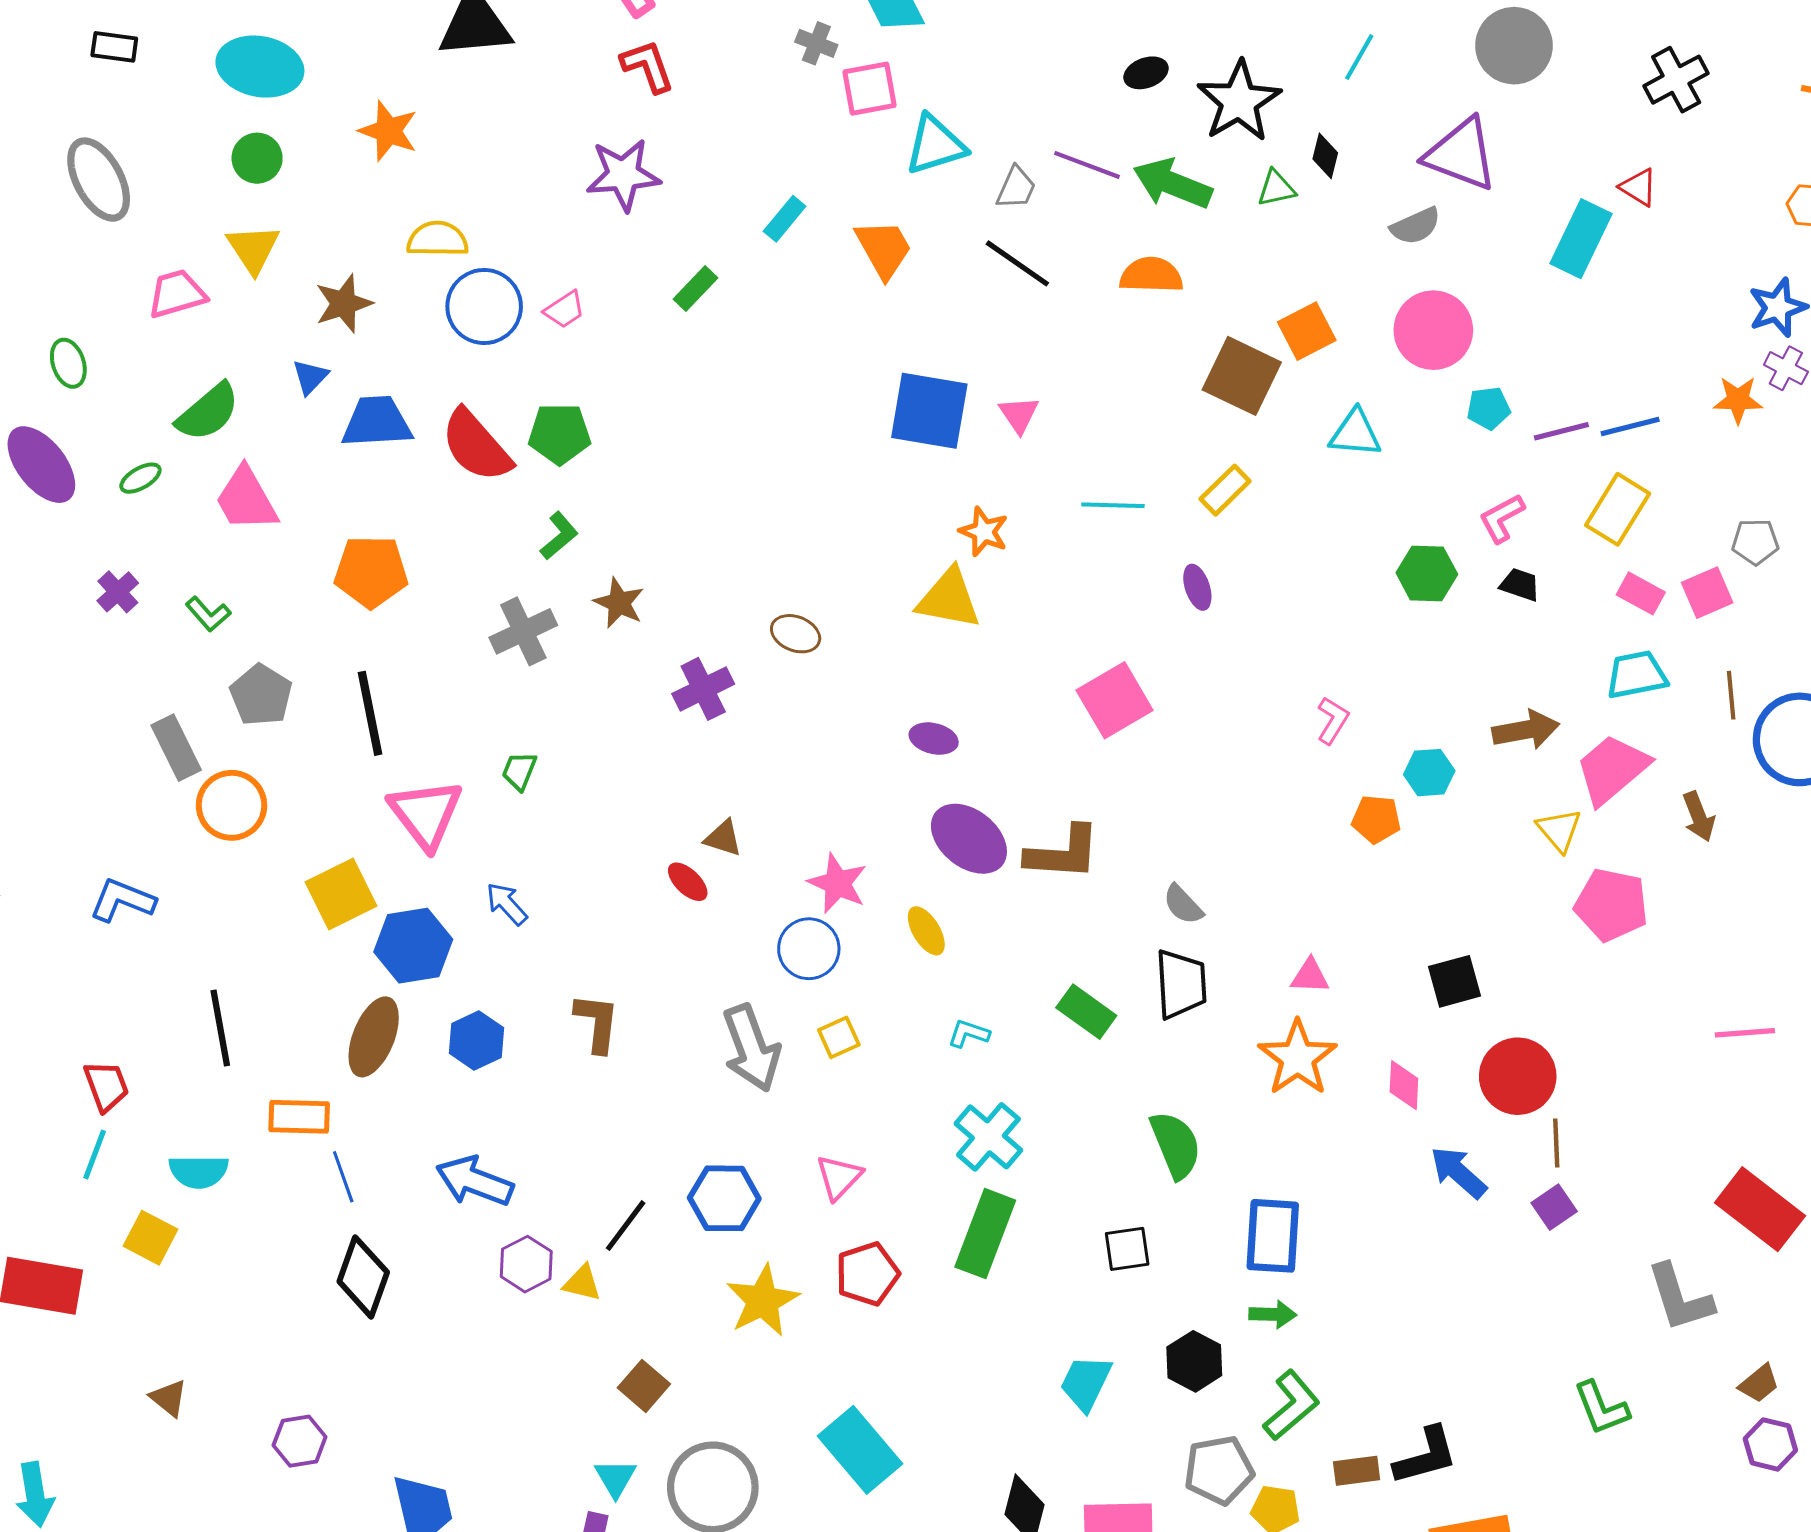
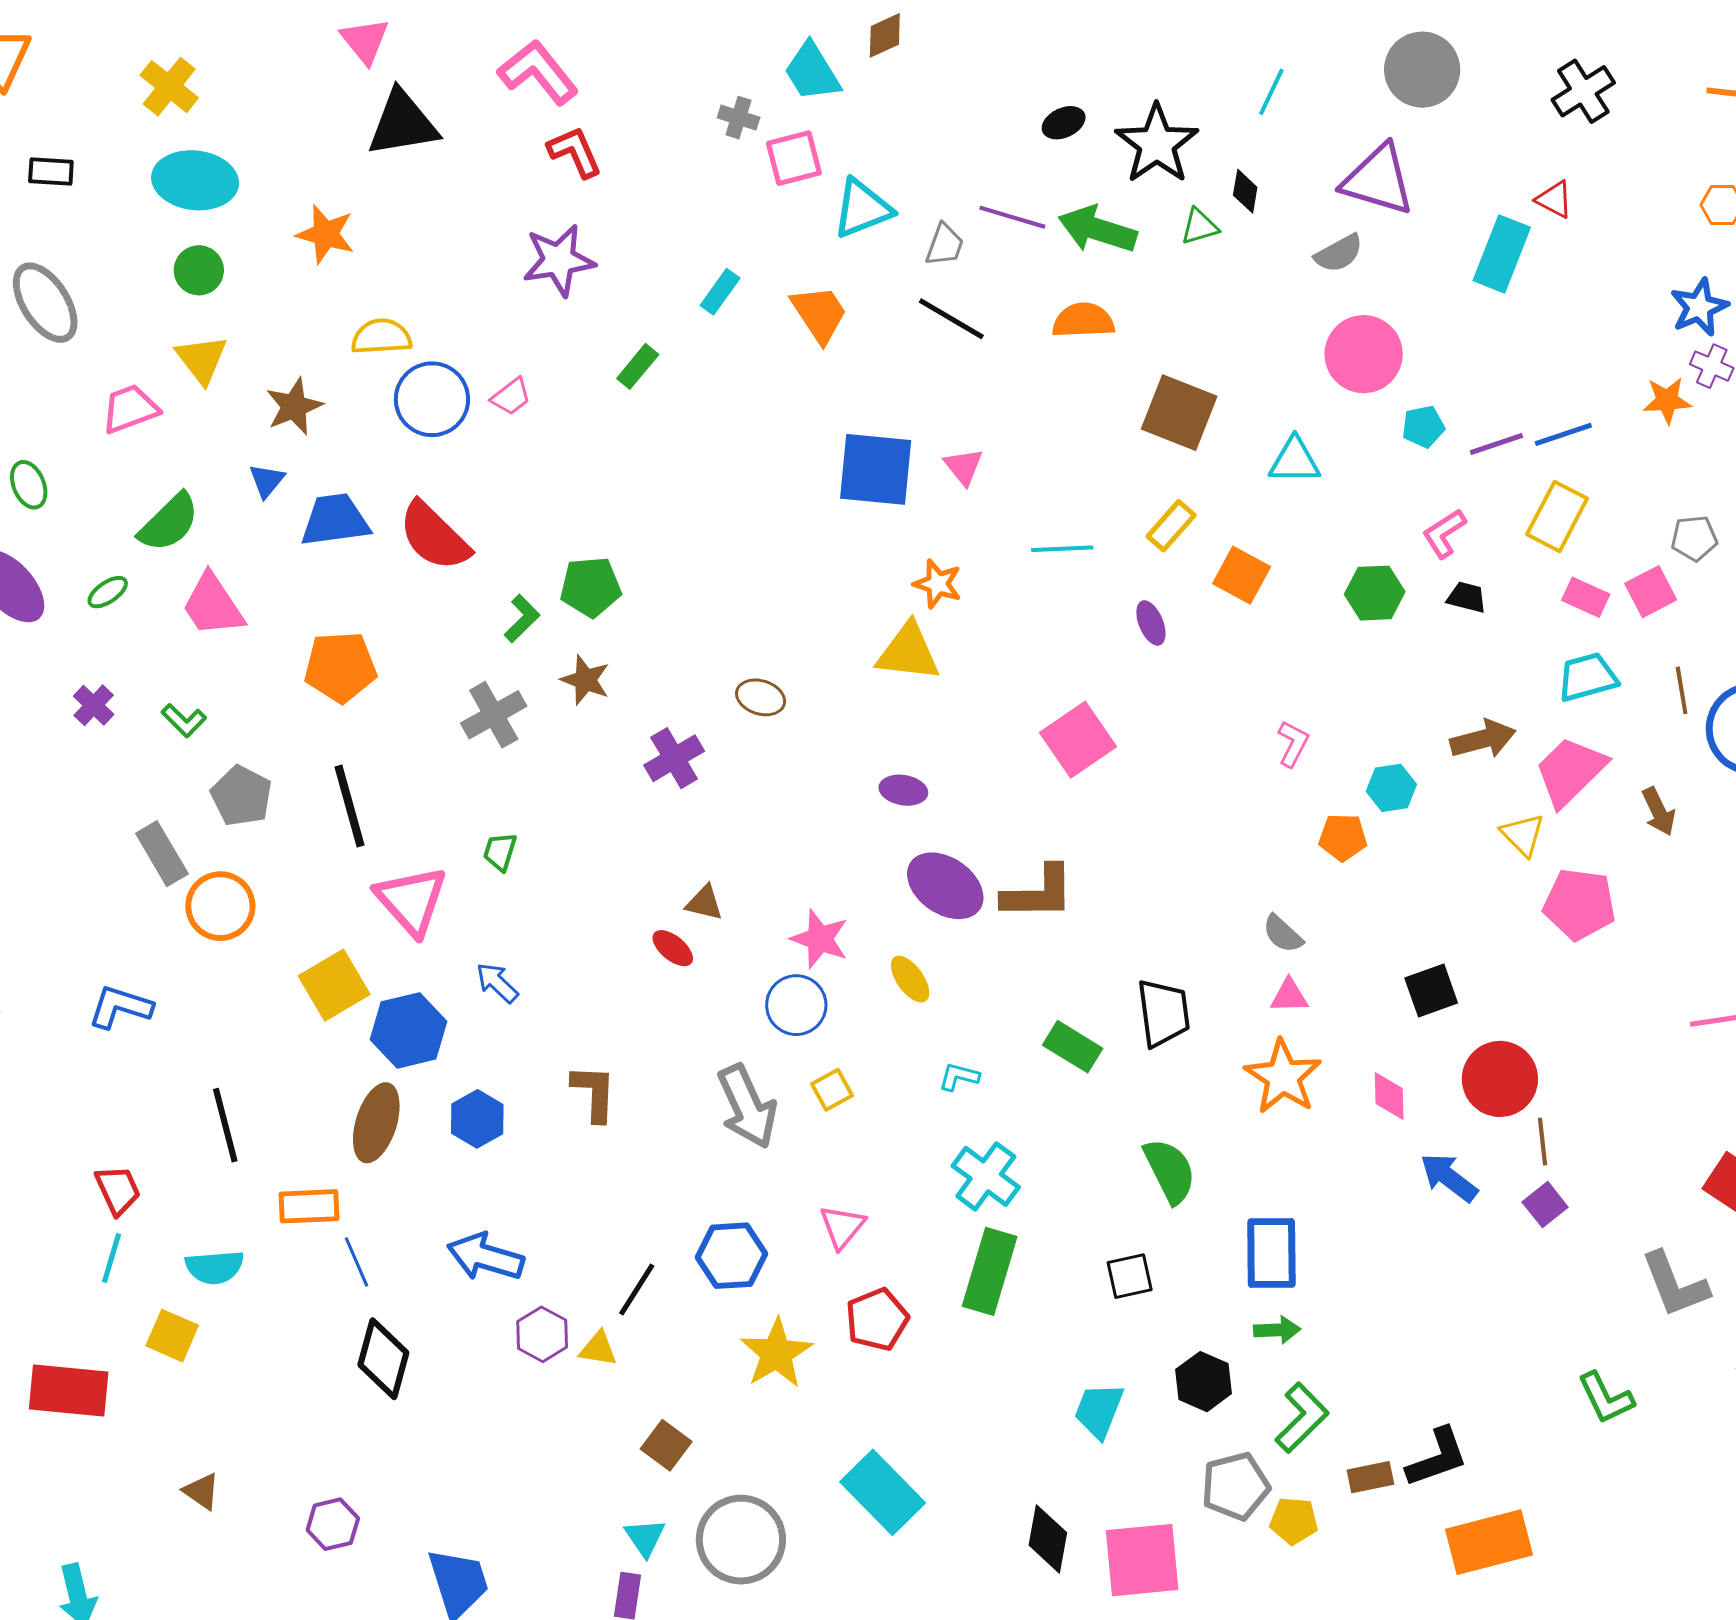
orange square: (1307, 331) -> (1242, 575), moved, turned -30
green pentagon: (560, 434) -> (591, 587), moved
gray semicircle: (1183, 905) -> (1283, 934), moved

